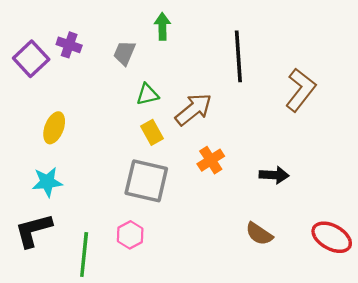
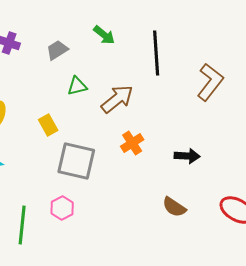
green arrow: (162, 26) -> (104, 35), moved, turned 130
gray trapezoid: (124, 53) -> (57, 50), turned 35
yellow rectangle: (152, 132) -> (48, 125), moved

